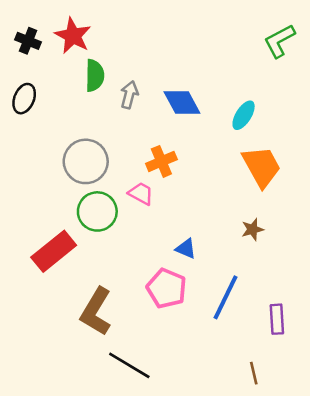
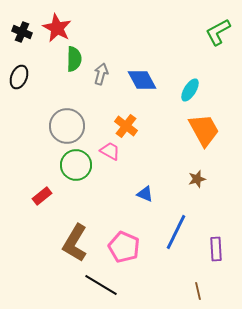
orange cross: (161, 161) -> (126, 126), turned -30
red rectangle: (54, 251) -> (42, 196), size x0.6
pink pentagon: (167, 288) -> (124, 247), moved

